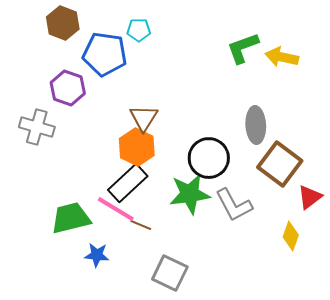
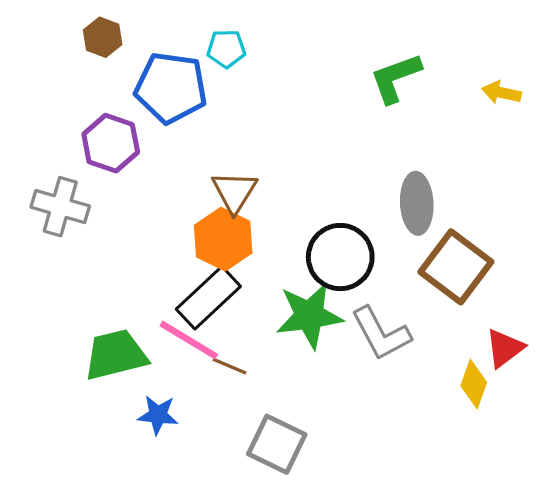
brown hexagon: (63, 23) -> (103, 37), size x0.7
yellow arrow: (282, 57) -> (501, 93), moved, size x0.7
red triangle: (310, 197) -> (505, 348), moved

